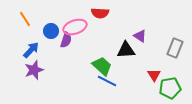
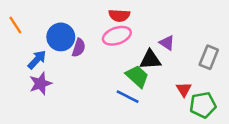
orange line: (25, 19) -> (15, 25), moved
pink ellipse: (75, 27) -> (117, 36), moved
blue circle: (51, 31) -> (61, 37), size x1.5
green trapezoid: (102, 66) -> (137, 76), moved

